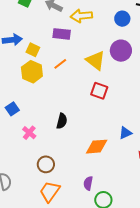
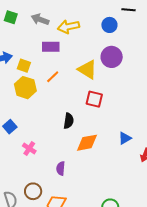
black semicircle: (62, 121) -> (69, 121), moved
orange diamond: (97, 147) -> (87, 143), moved
brown circle: (46, 164) -> (33, 191), moved
purple semicircle: (88, 183) -> (61, 168), moved

